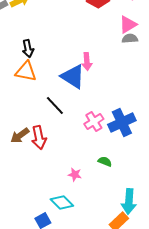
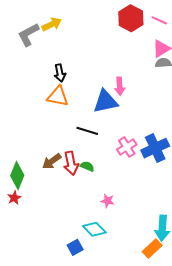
blue triangle: (73, 77) -> (105, 101), turned -44
black line: (55, 106) -> (87, 131), turned -30
green semicircle: (105, 162) -> (87, 166), moved

